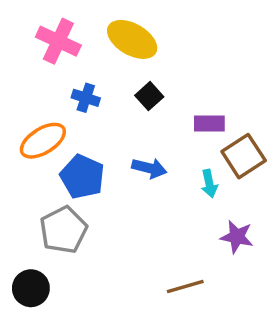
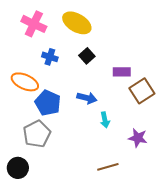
orange ellipse: (43, 141) -> (25, 82), turned 56
cyan arrow: (209, 184) -> (105, 120), moved

